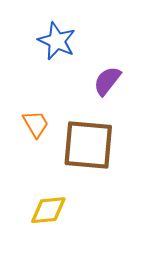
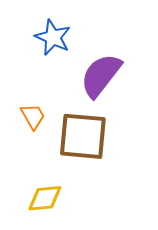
purple semicircle: (107, 81) -> (101, 75), size x1.6

